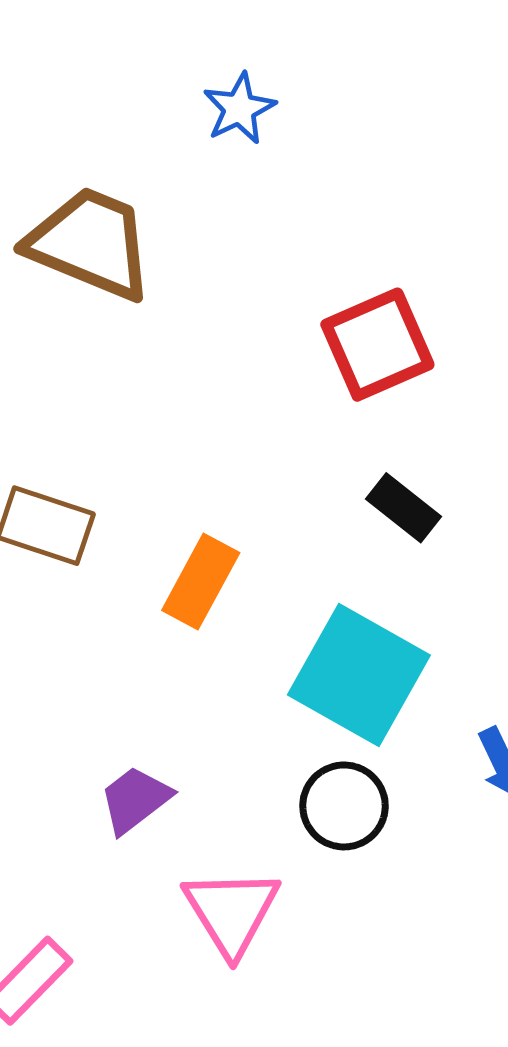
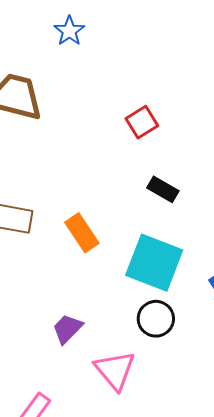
red square: (377, 345) -> (142, 122), size x0.7
orange rectangle: (201, 581) -> (82, 233), turned -54

